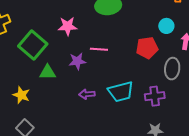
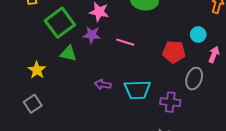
purple star: (77, 61) -> (92, 35), moved

